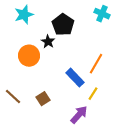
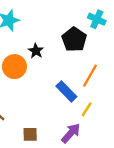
black pentagon: (63, 25) -> (74, 40), moved
brown square: (43, 99) -> (30, 134), moved, turned 32

